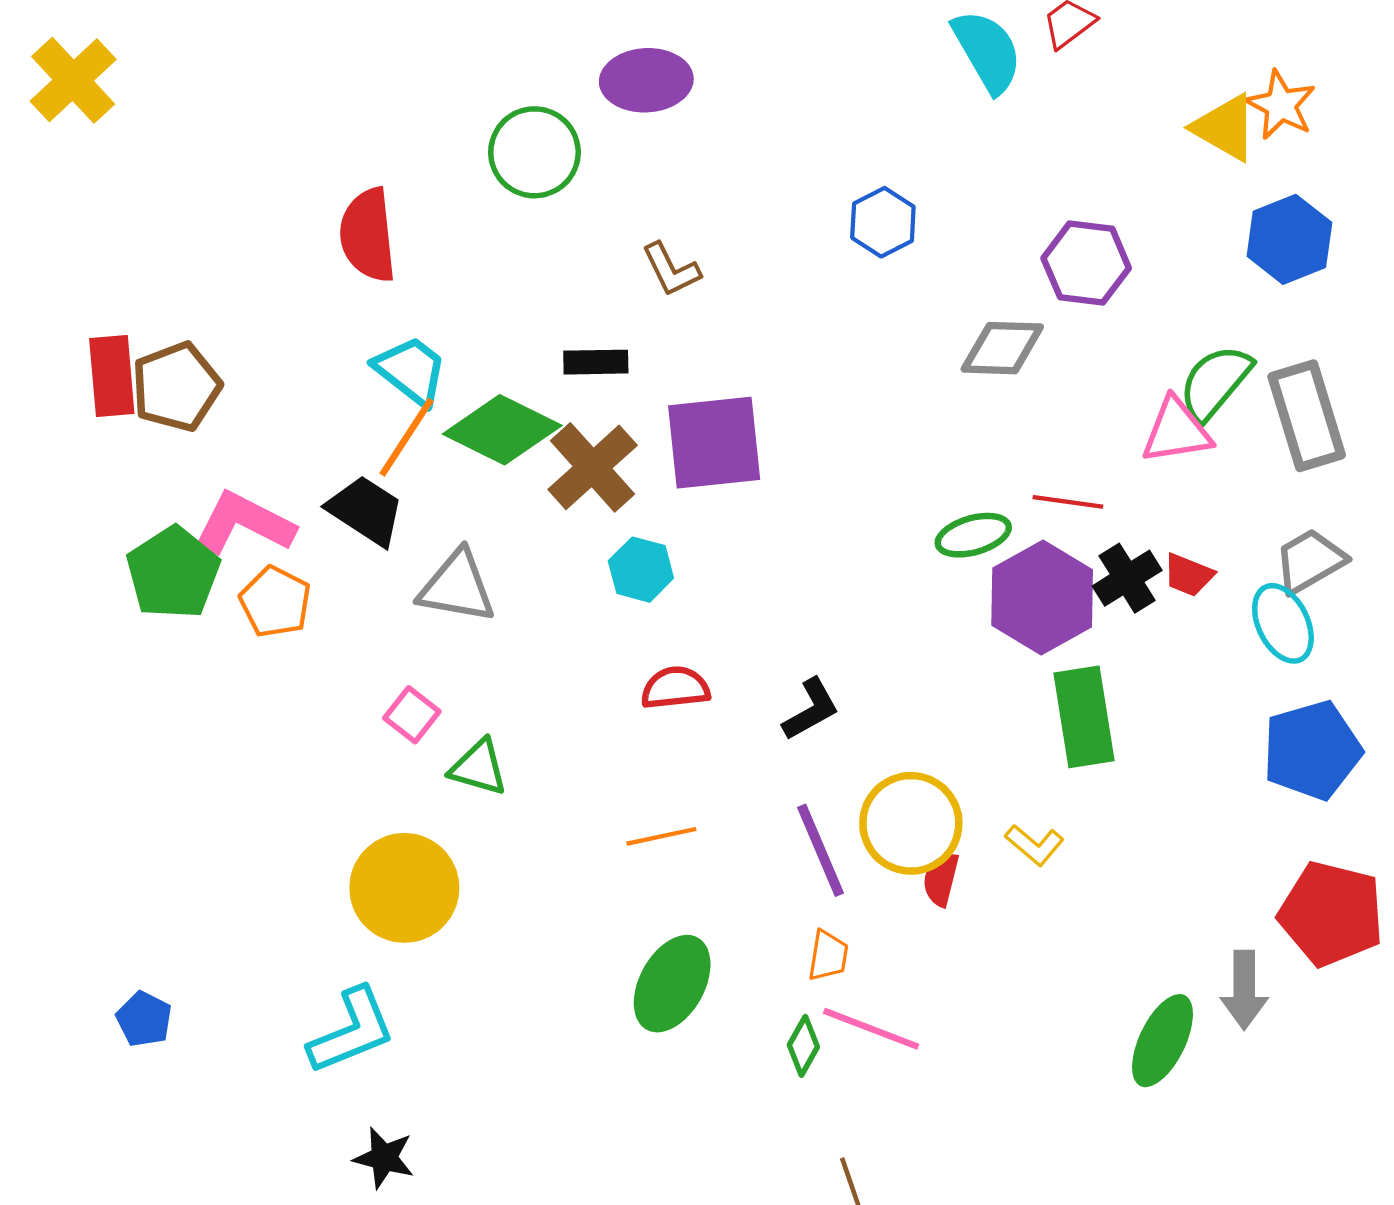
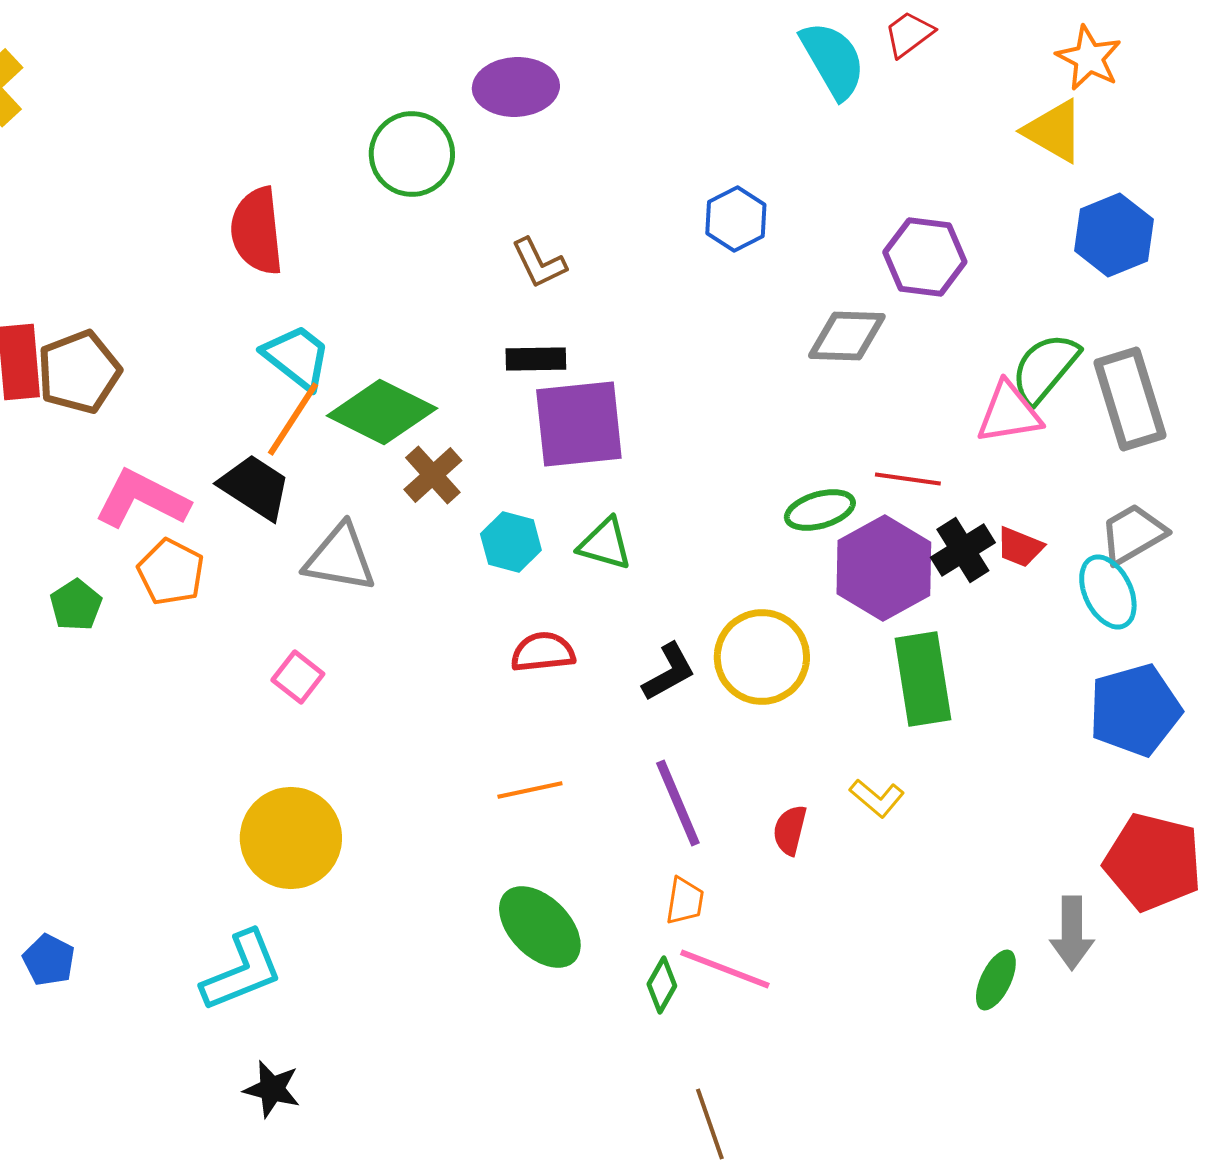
orange star: (1281, 105) -> (1089, 58), moved
black rectangle: (596, 362) -> (536, 359), moved
brown cross: (593, 467) -> (433, 475), moved, size x0.7
green pentagon: (173, 573) -> (76, 605), moved, size x0.6
green triangle: (479, 767) -> (605, 544), moved
yellow circle: (911, 823) -> (762, 657), moved
green ellipse: (672, 984) -> (540, 927), turned -74
green ellipse: (1163, 1041) -> (996, 980), size x0.7

